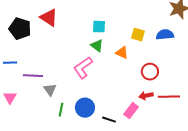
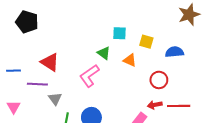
red triangle: (49, 18) -> (50, 62), moved
cyan square: (99, 27) -> (119, 33), moved
black pentagon: (20, 29) -> (27, 22), moved
blue semicircle: (165, 35) -> (174, 52), moved

